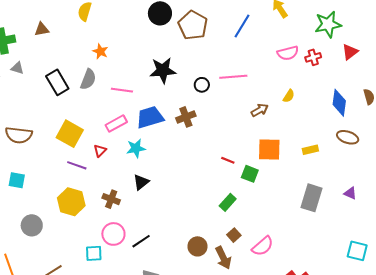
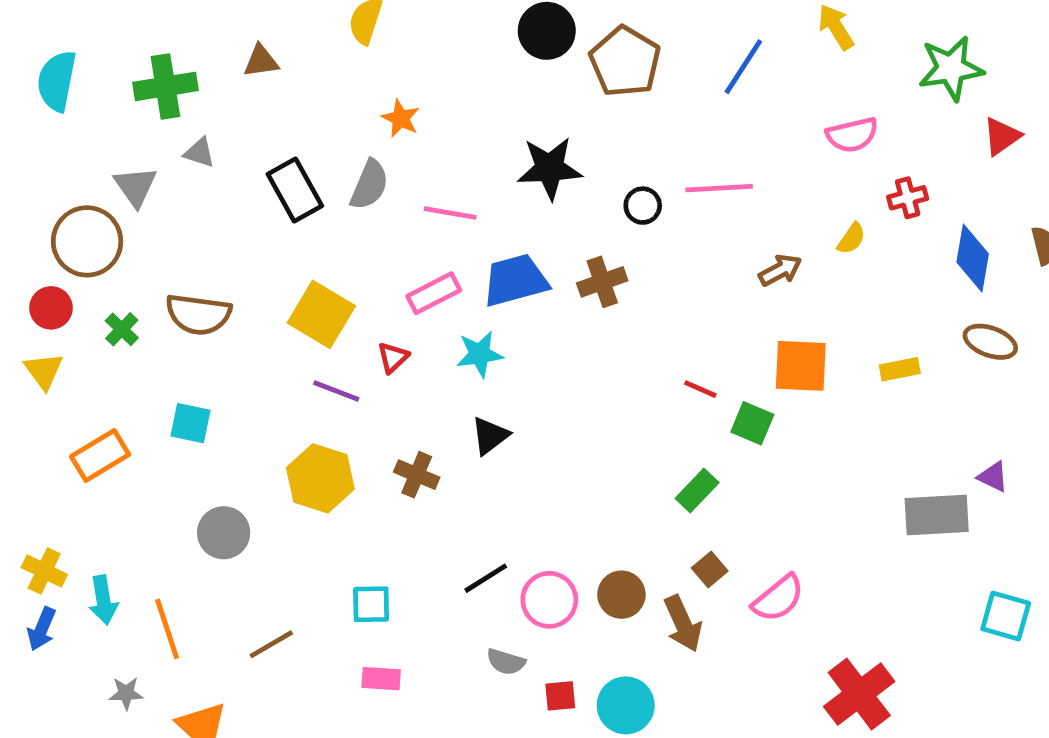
red cross: (313, 57) -> (908, 198), moved
gray rectangle: (312, 198) -> (937, 515), moved, turned 68
pink circle: (113, 234) -> (549, 600), moved

